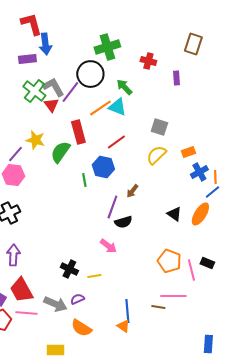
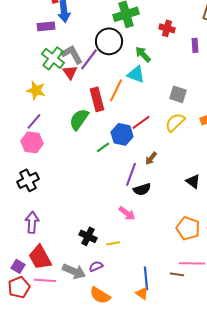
orange line: (100, 108) -> (116, 90), moved, turned -30
yellow star: (35, 140) -> (36, 90), moved
red line: (116, 142) -> (141, 122), moved
green line: (84, 180) -> (103, 147), turned 64

